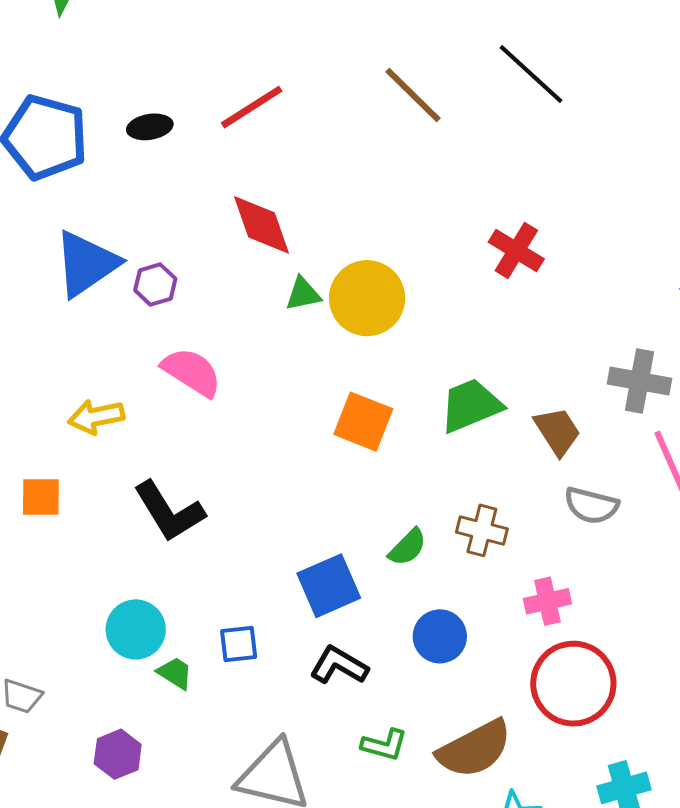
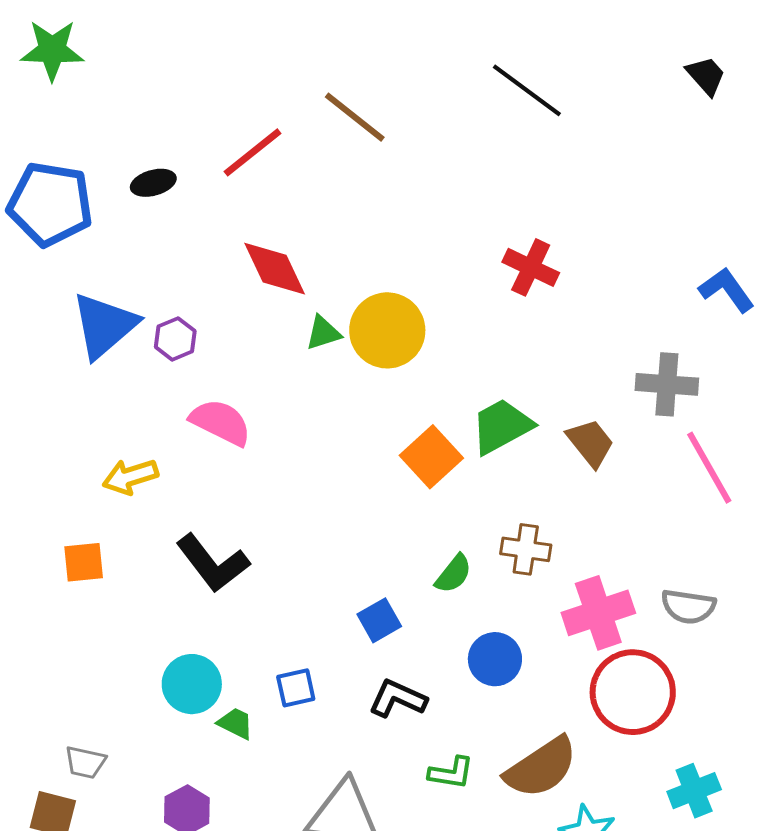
brown line: (413, 95) -> (355, 117), moved
orange square: (363, 422) -> (431, 457), moved, turned 32
gray semicircle: (591, 505) -> (688, 607), moved
blue square: (329, 586) -> (379, 620), size x0.7
pink cross: (547, 601) -> (598, 613), size x1.5

